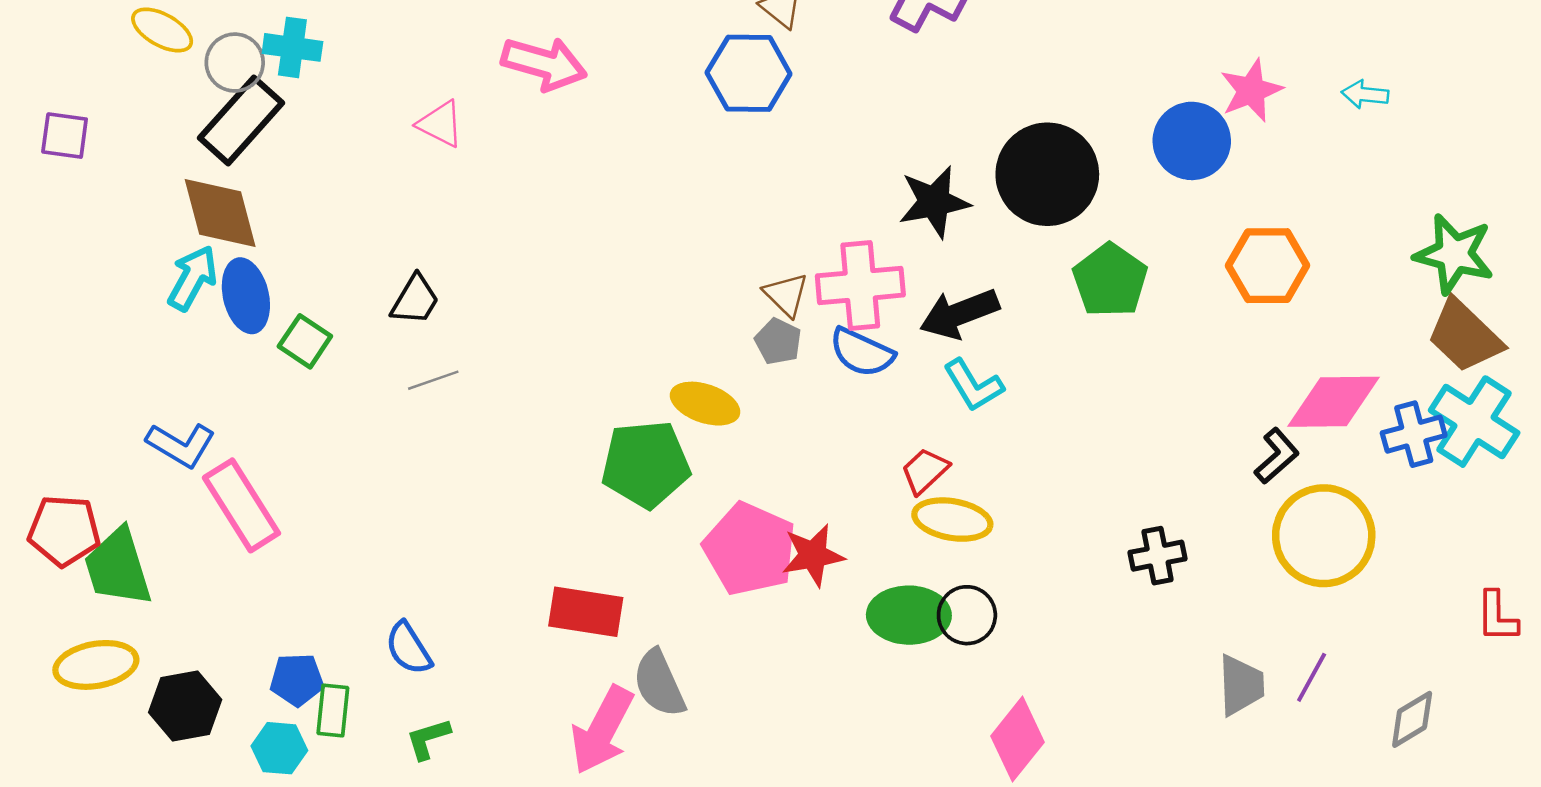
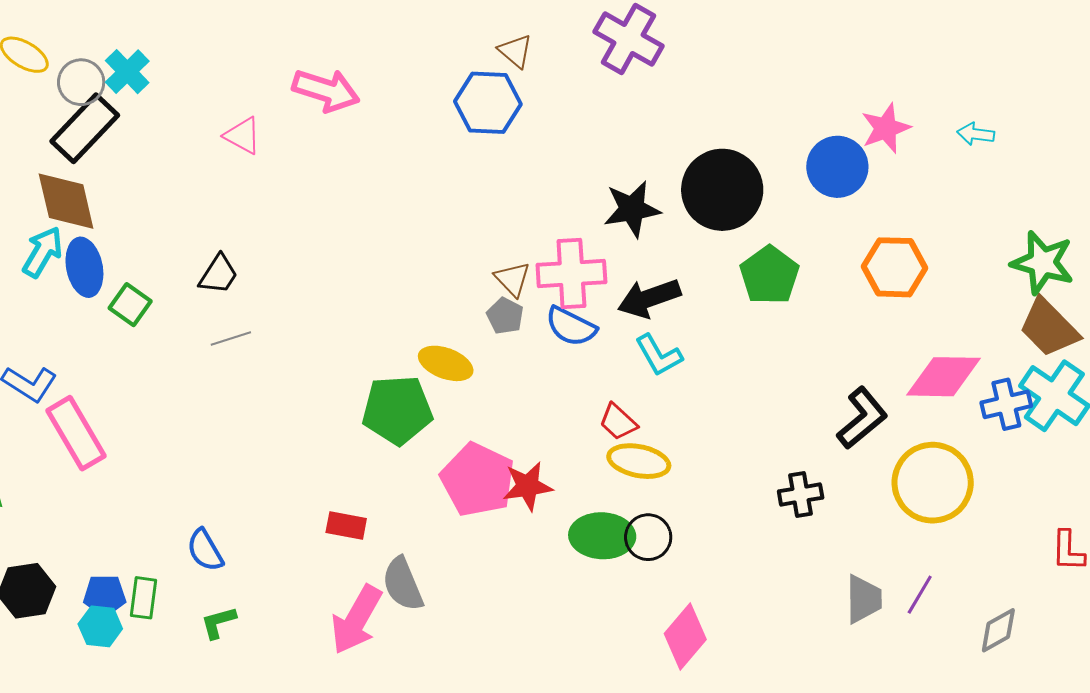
cyan cross: (292, 47) -> (127, 72), turned 36
black L-shape: (1277, 456) -> (862, 418), moved, size x1.4
red trapezoid: (925, 471) -> (618, 422), turned -96
red rectangle: (586, 612) -> (346, 526), size x0.7
blue pentagon: (297, 680) -> (105, 595), moved

